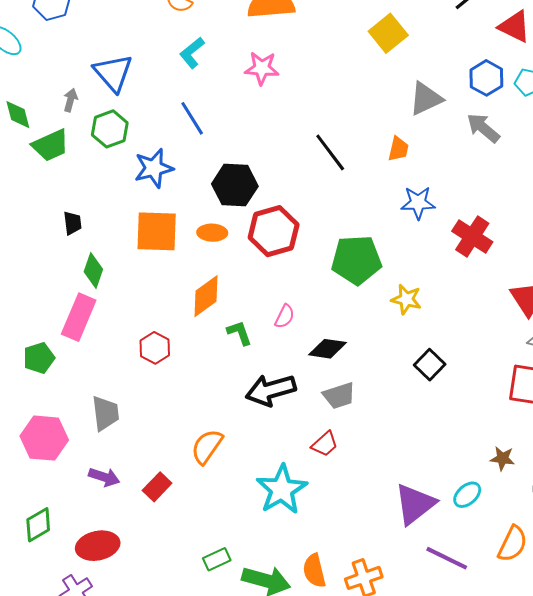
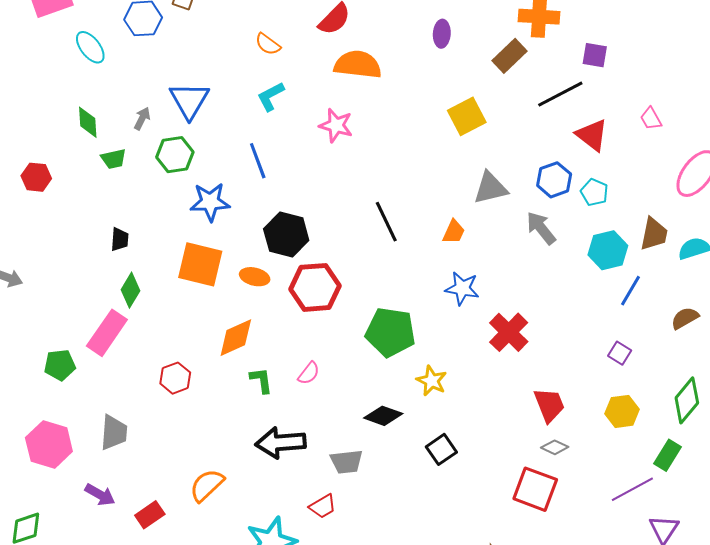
green trapezoid: (51, 145) -> (114, 159), size x0.7
black diamond: (328, 349) -> (383, 416), moved

